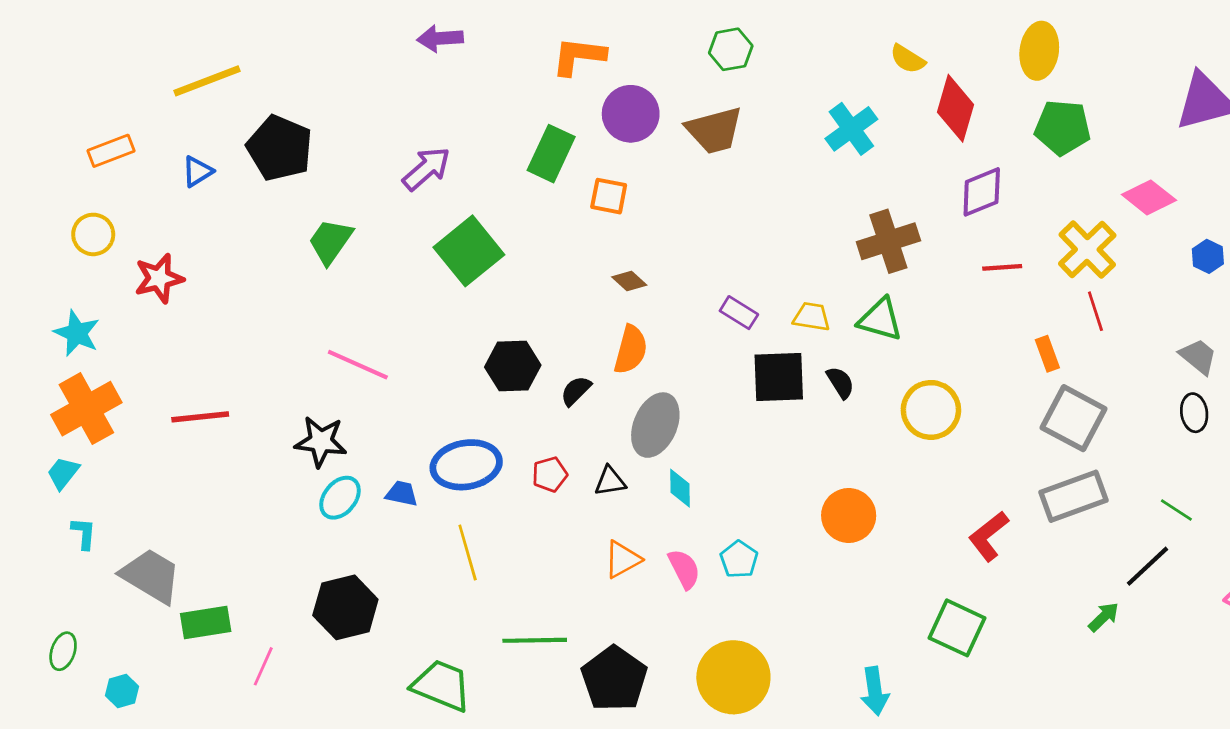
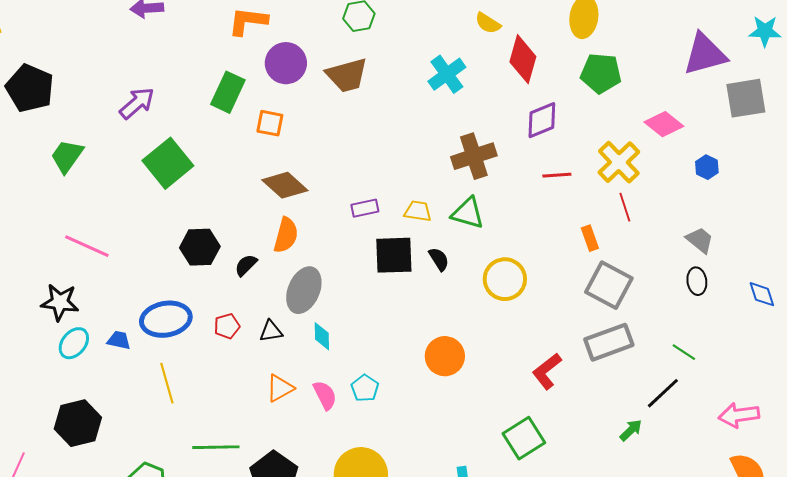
brown diamond: (629, 281) -> (285, 185), size x1.8
purple rectangle: (739, 313) -> (365, 208), turned -44
green square: (957, 628) -> (524, 438), turned 33

